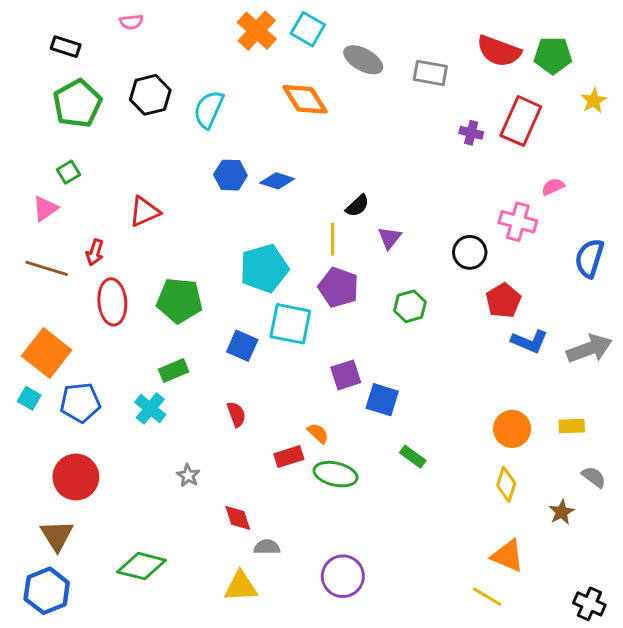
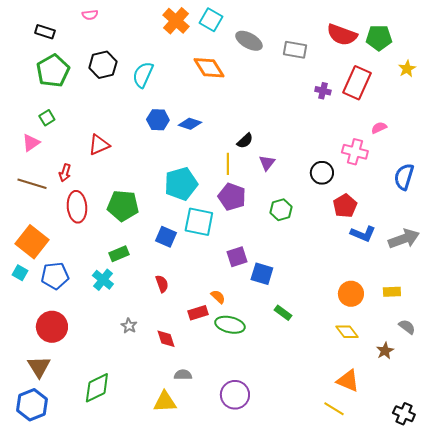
yellow diamond: (506, 484) -> (347, 332), turned -55
red diamond: (238, 518) -> (166, 339), moved
green diamond: (142, 566) -> (97, 388), turned -40

